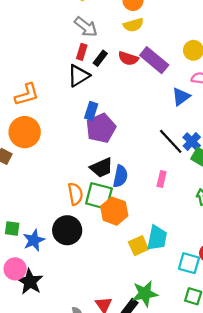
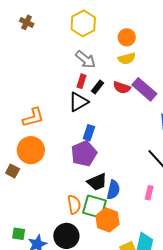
purple pentagon: (101, 128) -> (84, 154), moved

